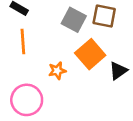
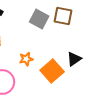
orange square: (90, 54) -> (52, 71), moved

